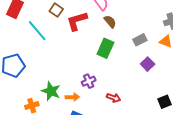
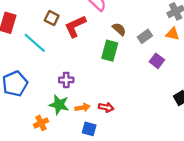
brown semicircle: (110, 22) -> (119, 29), moved
purple cross: (89, 81) -> (66, 80), moved, turned 32
red arrow: (114, 98) -> (106, 107), moved

